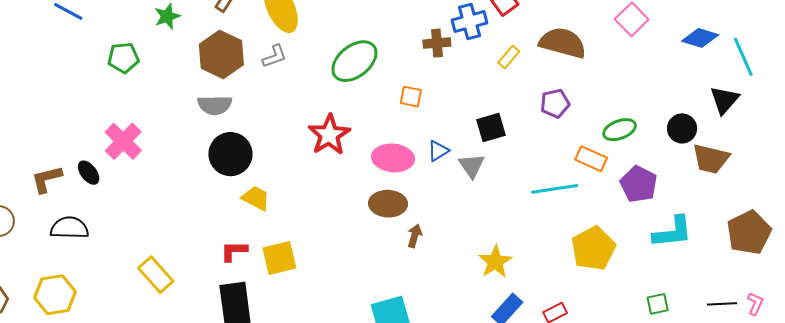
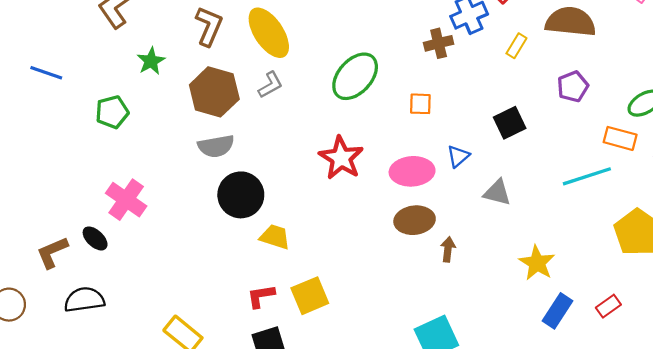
gray triangle: (472, 166) -> (497, 193), moved, turned -32

